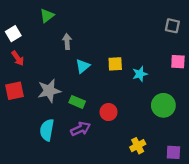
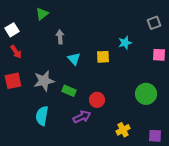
gray square: (172, 26) -> (154, 23), turned -32
cyan triangle: (83, 66) -> (74, 59), turned -32
cyan star: (140, 74) -> (125, 43), moved
purple arrow: (80, 129) -> (82, 117), moved

